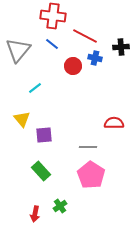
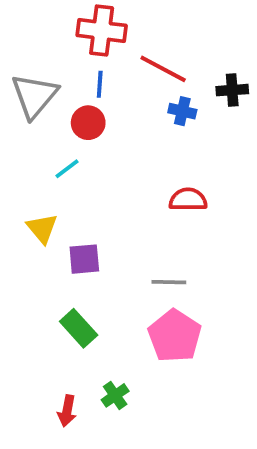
blue line: (52, 44) -> (100, 84), turned 56
red circle: (73, 66) -> (88, 123), moved
red semicircle: (114, 123) -> (188, 200), moved

